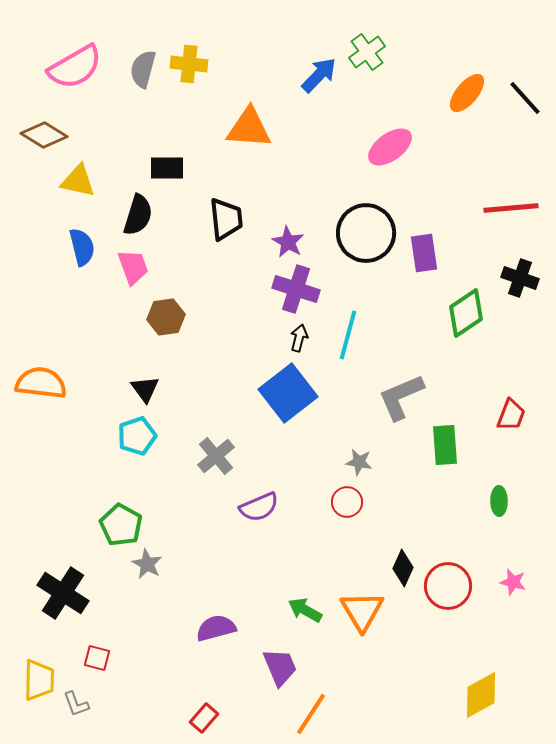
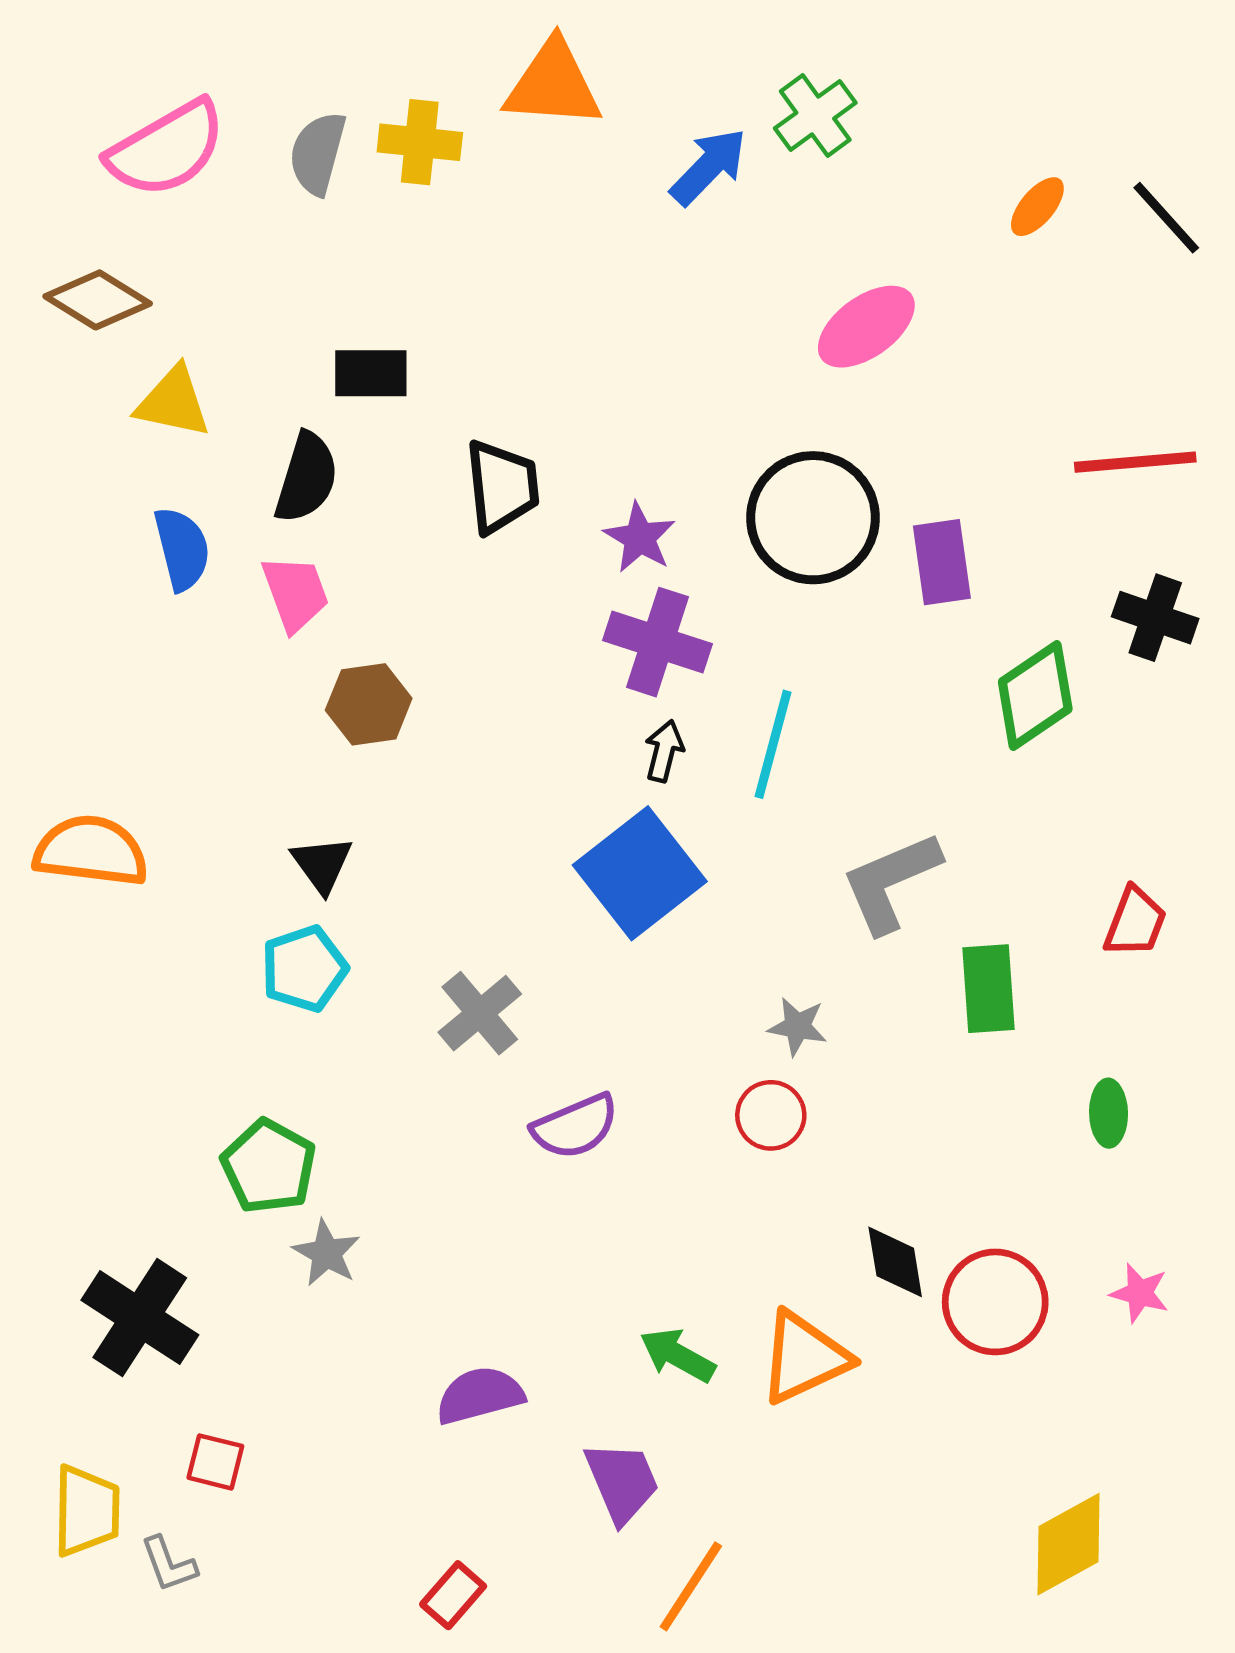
orange ellipse: (467, 93) -> (1037, 207), size x0.7
orange triangle: (249, 128) -> (553, 84), moved
black diamond: (403, 568) -> (895, 1262), turned -33
orange triangle: (362, 611) -> (804, 1358), turned 36

